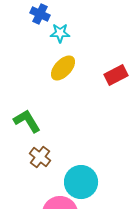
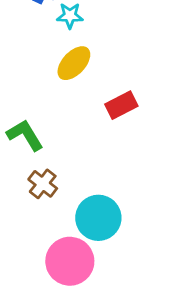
red rectangle: (116, 75) -> (121, 105), moved

